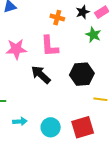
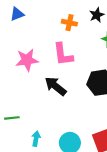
cyan arrow: (20, 121) -> (36, 139), turned -72

